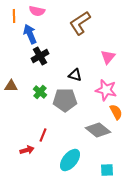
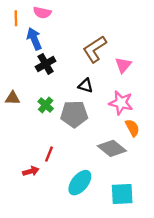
brown L-shape: (80, 23) -> (95, 49), moved
cyan square: (107, 170) -> (122, 194), size x1.5

